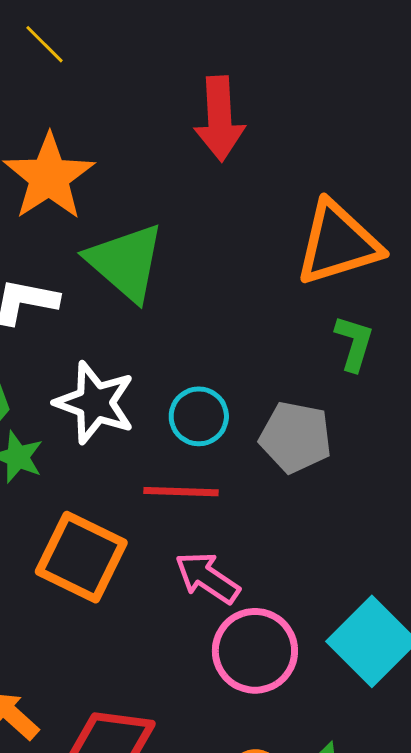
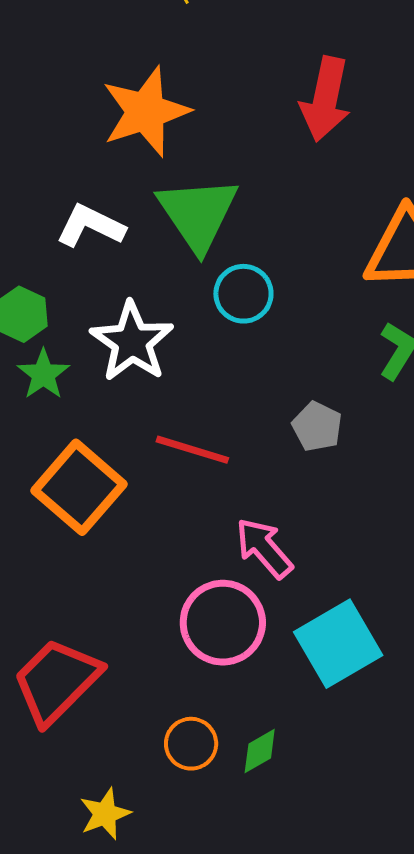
cyan circle: (199, 416) -> (243, 294), moved
gray pentagon: (296, 437) -> (317, 427), size x0.7
pink arrow: (207, 578) -> (264, 548), moved

